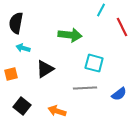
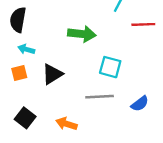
red line: (122, 27) -> (143, 24), turned -66
orange square: (11, 74) -> (19, 73), moved

